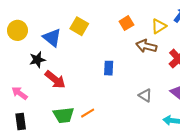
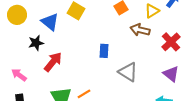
red arrow: (55, 80) -> (53, 62), turned -90
gray triangle: (145, 95) -> (128, 72), moved, size x1.5

